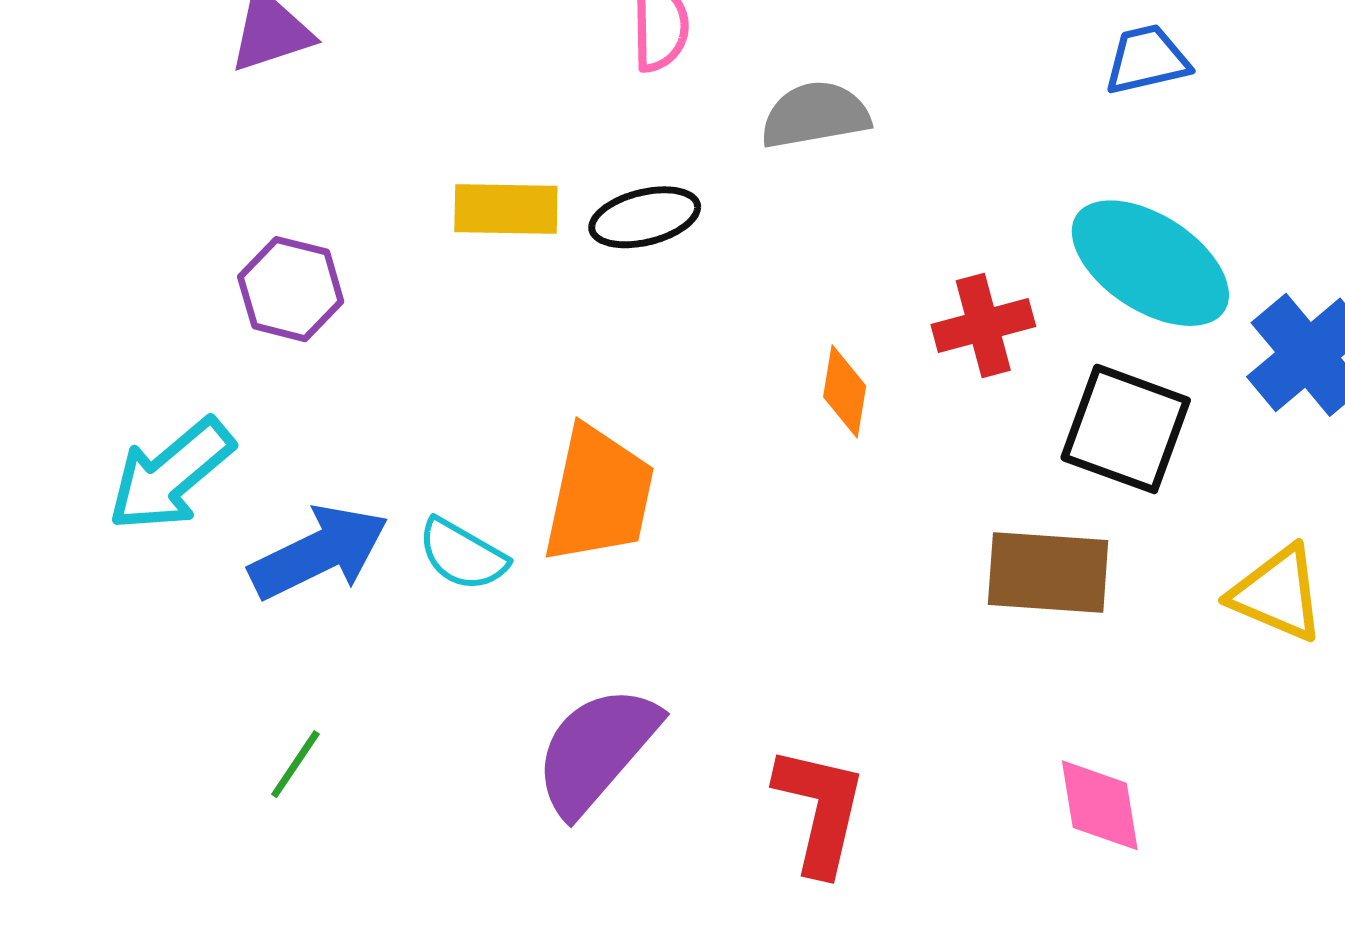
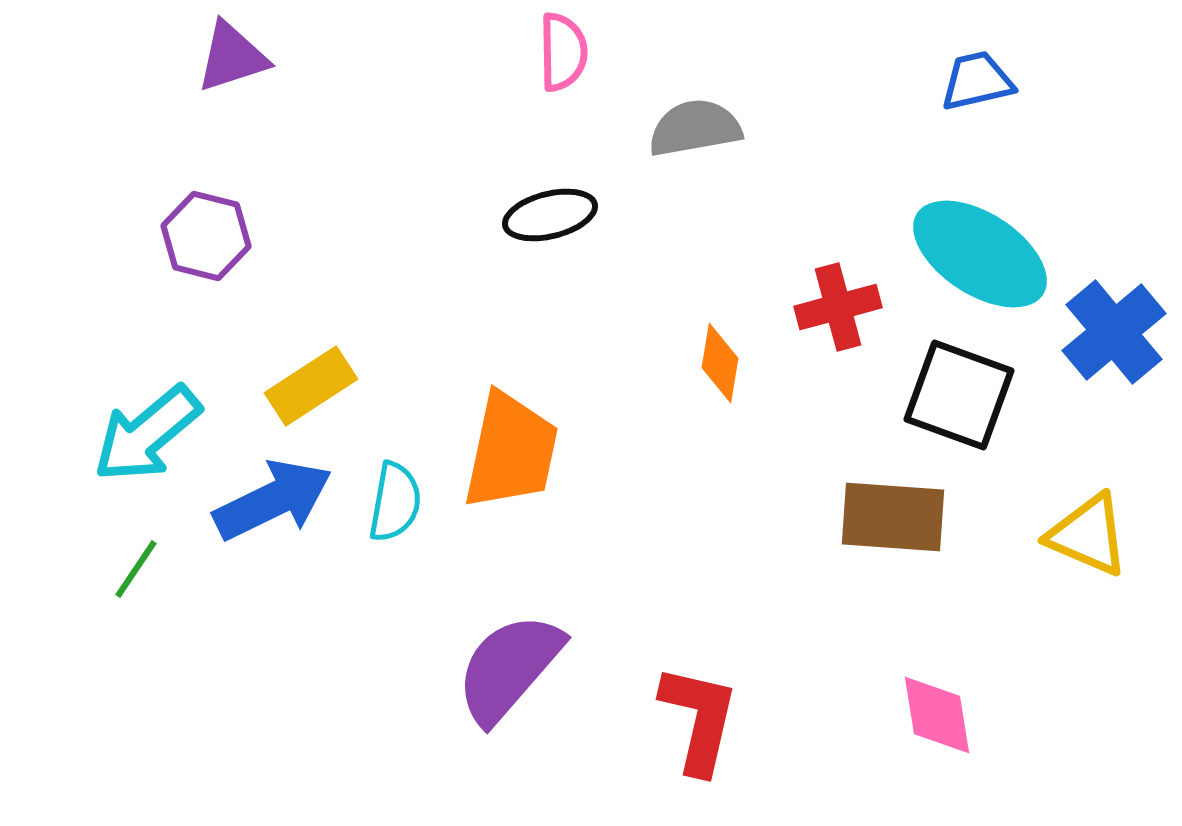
yellow rectangle: (506, 209) -> (311, 386), moved, turned -34
purple hexagon: (291, 289) -> (206, 236), moved
cyan semicircle: (462, 555) -> (395, 502), turned -110
green line: (295, 764) -> (136, 569), moved

